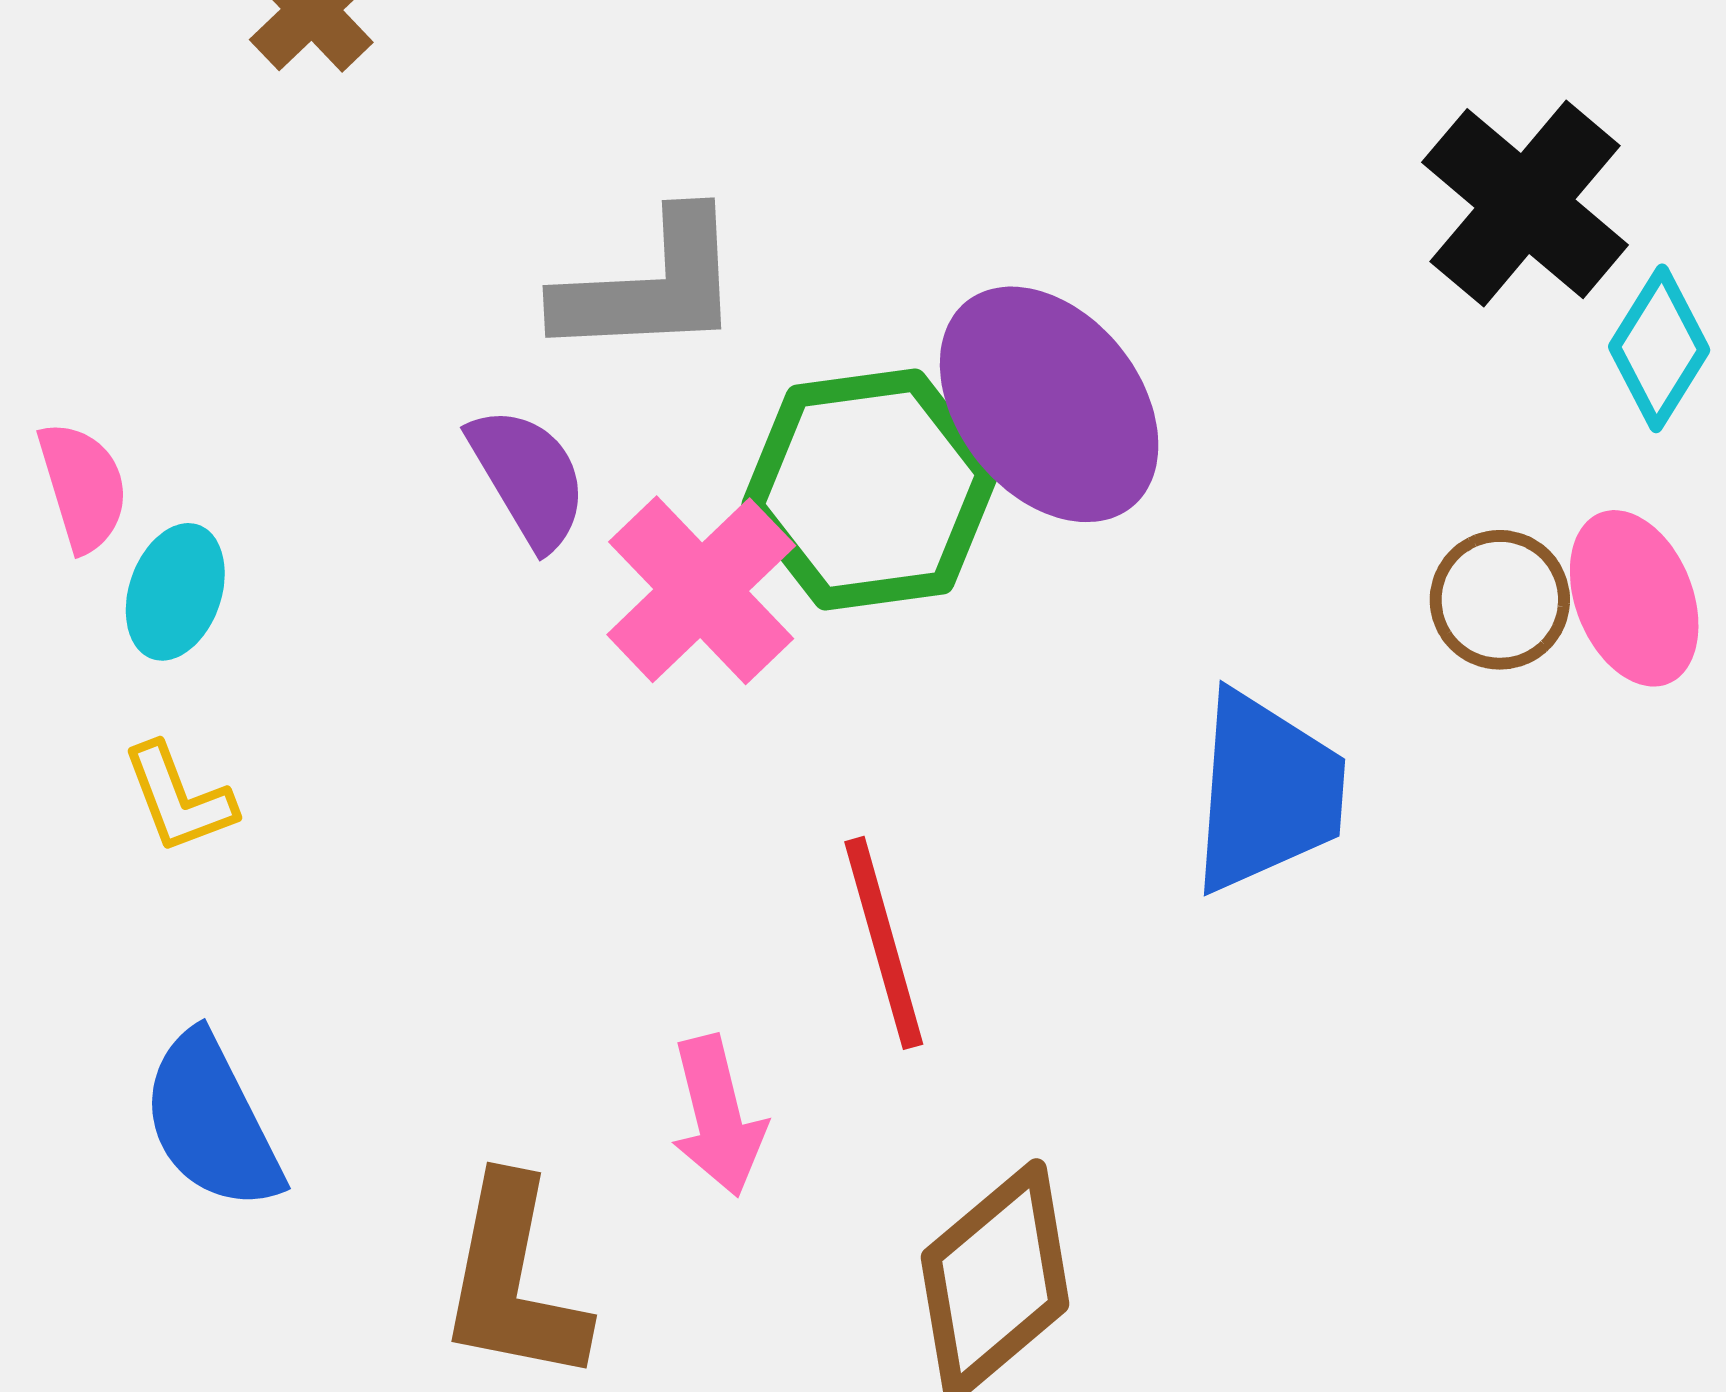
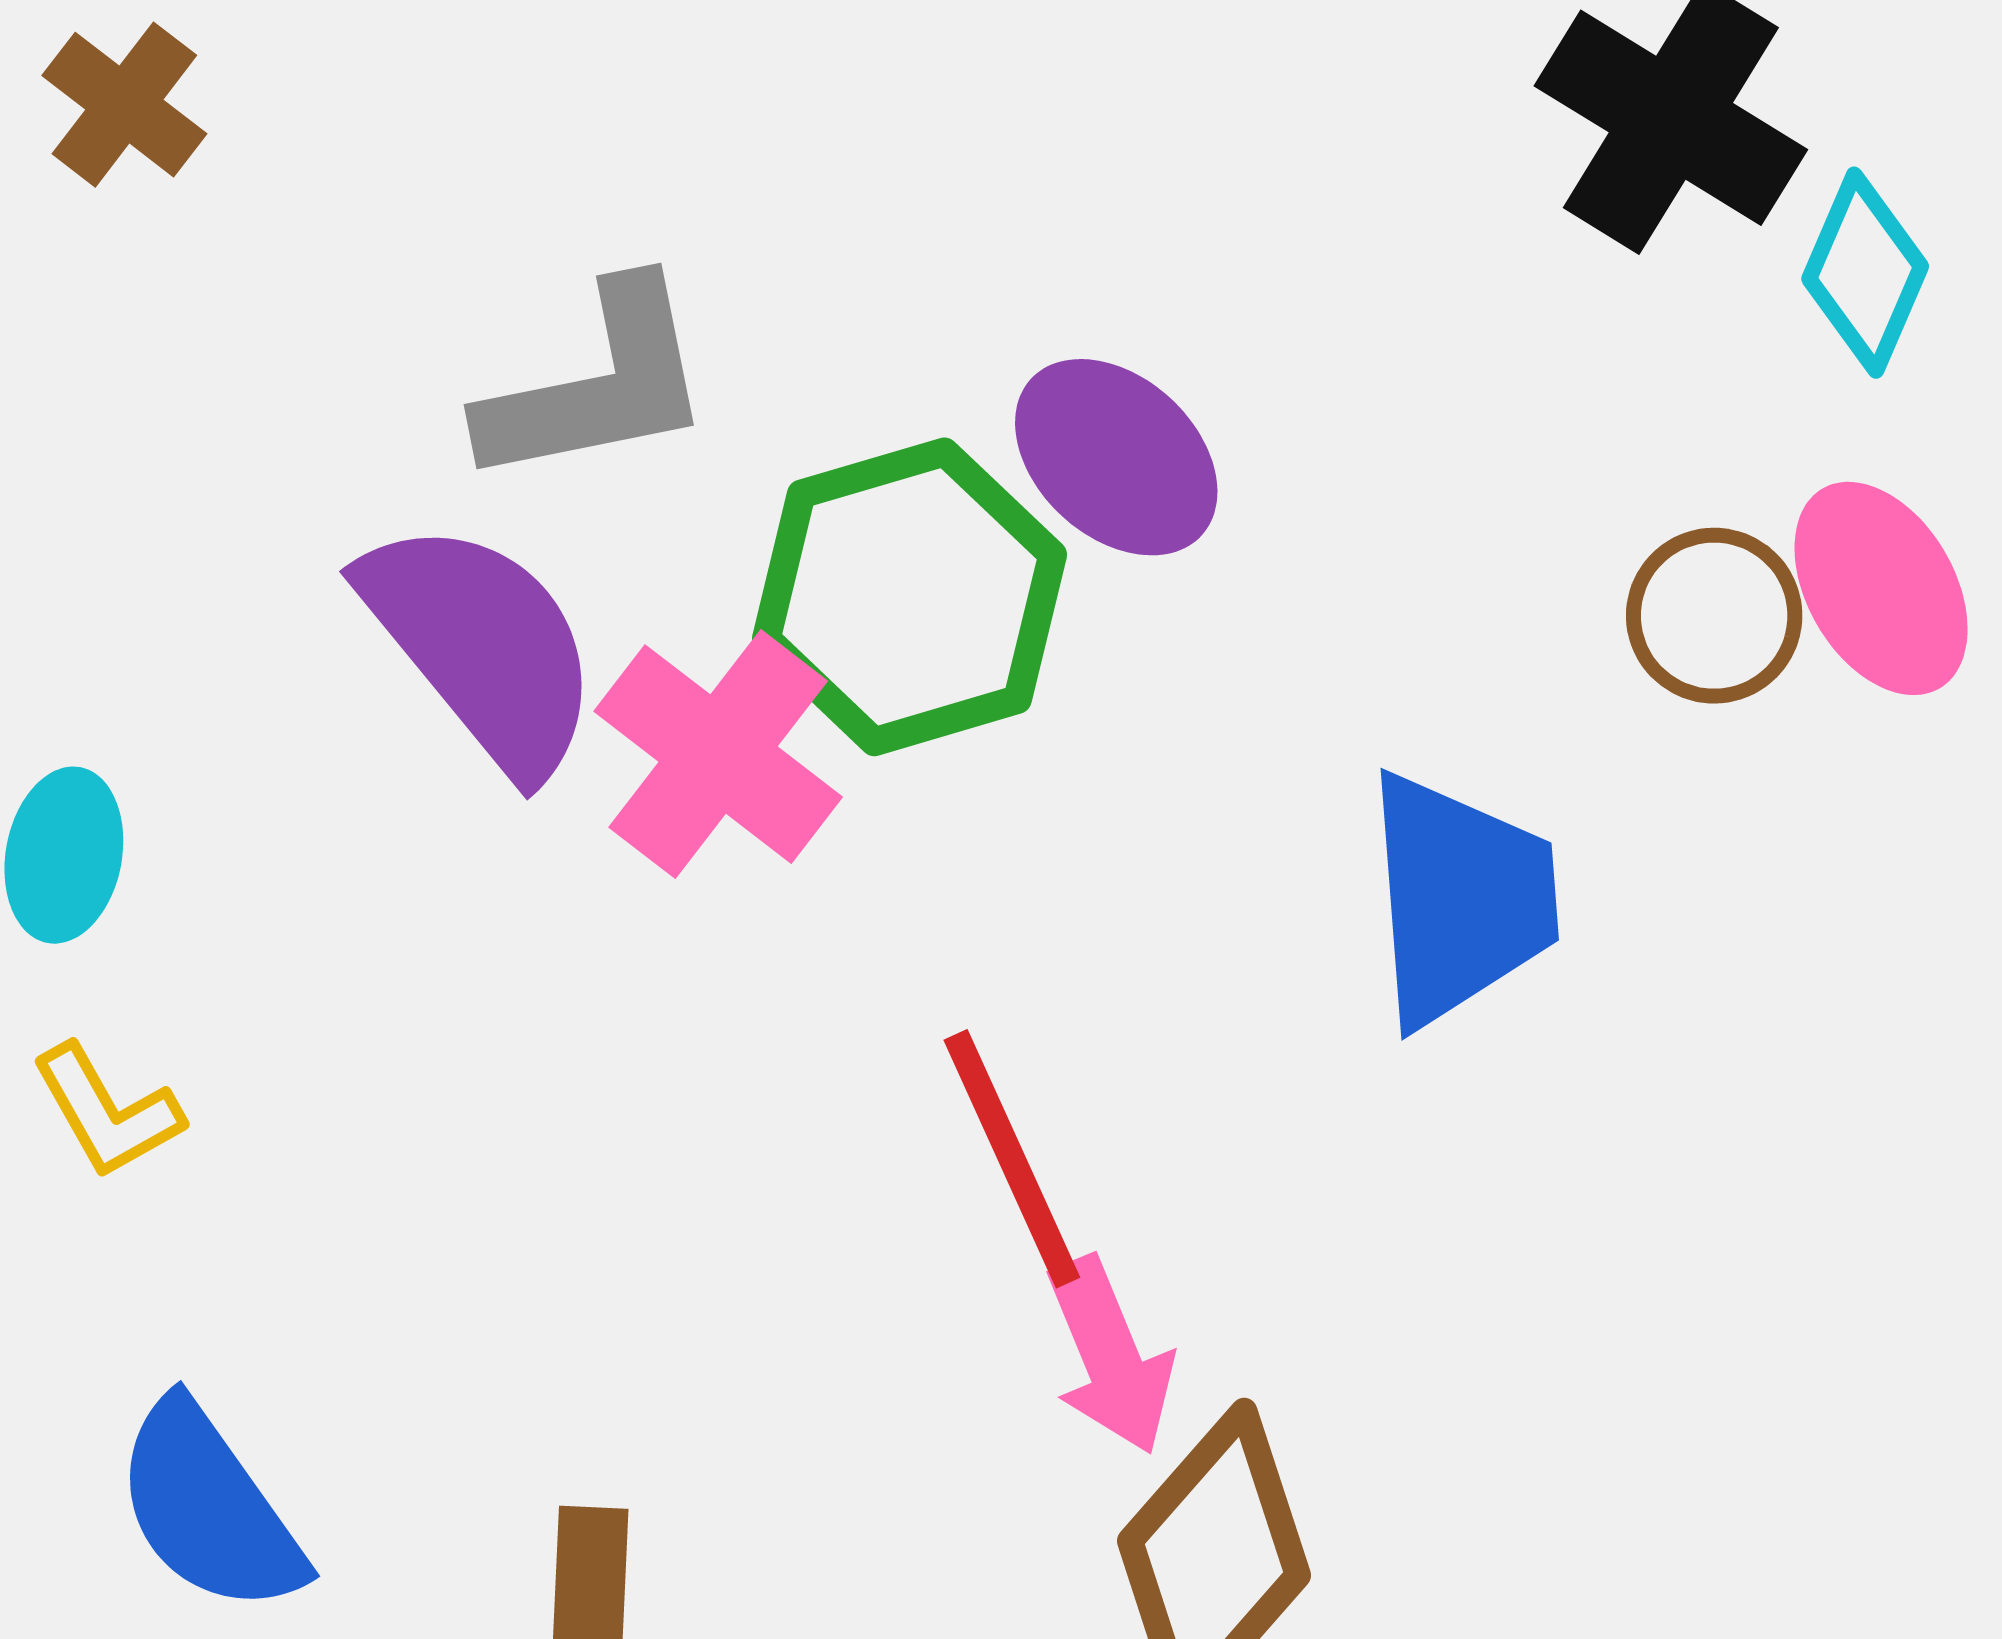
purple ellipse: (1049, 404) -> (1116, 457), size x0.7
purple semicircle: (528, 477) -> (482, 646), size x1.5
pink arrow: (718, 1116) -> (1110, 1356), moved

